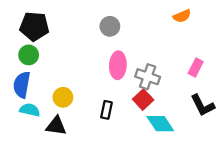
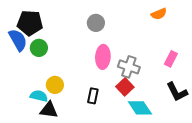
green circle: (29, 55) -> (39, 48), moved
blue semicircle: (22, 85) -> (18, 40), moved, turned 140
cyan semicircle: (30, 110) -> (39, 96), moved

